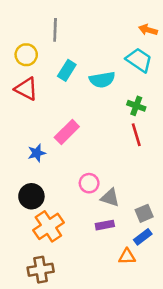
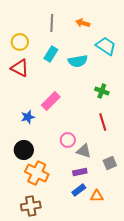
gray line: (55, 30) -> (52, 23), moved
orange arrow: (148, 30) -> (83, 23), moved
green cross: (136, 106) -> (102, 91), moved
red line: (136, 135) -> (103, 122), moved
orange cross: (48, 226) -> (37, 173), turned -30
blue rectangle: (143, 237) -> (79, 190), moved

